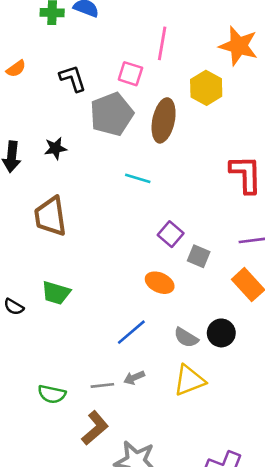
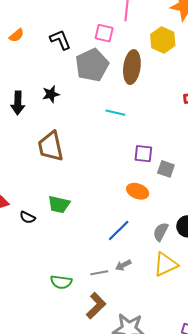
purple square: (171, 234) -> (143, 154), turned -30
gray semicircle: (186, 338) -> (161, 232), turned 90

